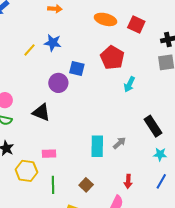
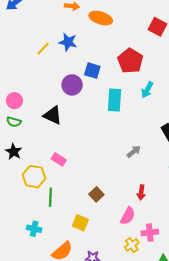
orange ellipse: (106, 19) -> (101, 18), moved
cyan rectangle: (97, 146) -> (114, 100), moved
pink rectangle: (49, 154) -> (59, 159), turned 32
green line: (53, 185) -> (50, 197), moved

